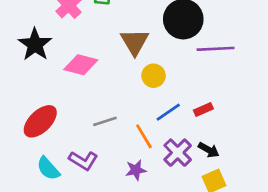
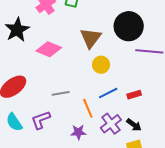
purple L-shape: (83, 160) -> (41, 120), turned 120

